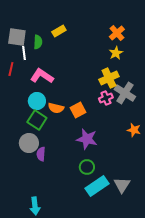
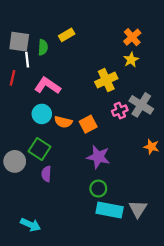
yellow cross: (109, 78) -> (106, 80), moved
green square: (37, 120) -> (40, 149), moved
gray circle: (29, 143) -> (15, 161), moved
cyan rectangle: (97, 186) -> (110, 210), turned 45
cyan arrow: (35, 206) -> (31, 225), moved, turned -60

